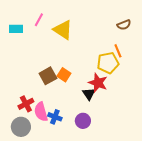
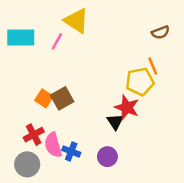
pink line: (39, 20) -> (57, 41), moved
cyan rectangle: (16, 29) -> (21, 38), size x1.5
yellow triangle: (63, 30) -> (76, 21), moved
orange square: (64, 75) -> (44, 98), moved

